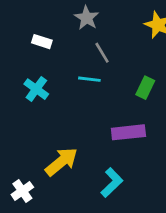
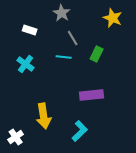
green rectangle: (145, 88) -> (97, 54), moved
yellow arrow: (61, 162) -> (44, 116), turned 120

